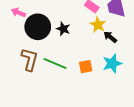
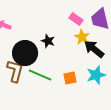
black circle: (38, 27) -> (25, 53), moved
black arrow: (110, 37) -> (94, 49), size x1.5

